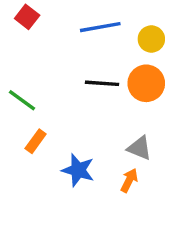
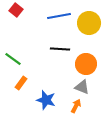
yellow circle: (151, 39) -> (89, 23), size x1.5
orange circle: (146, 83) -> (86, 64), moved

